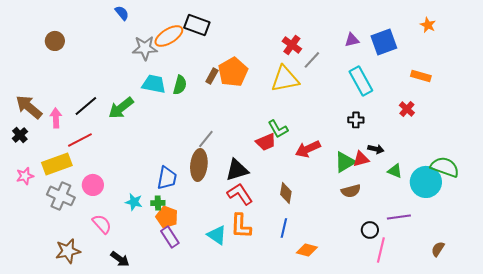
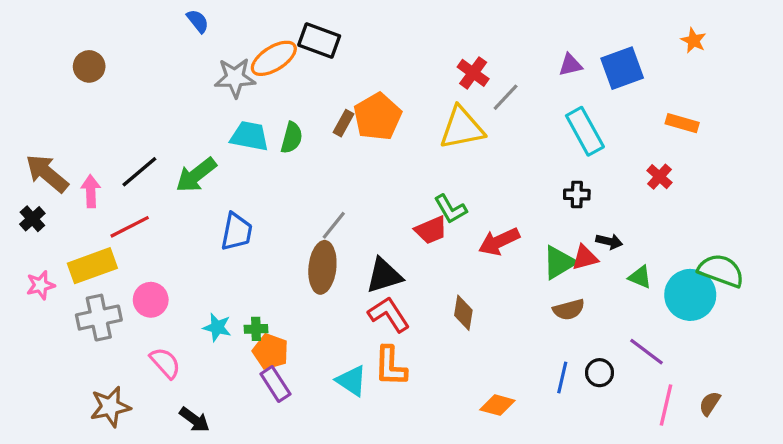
blue trapezoid: (167, 178) -> (237, 232), moved
gray cross: (61, 196) -> (99, 318), turned -36
purple line: (399, 217) -> (647, 352), turned 45
blue line: (284, 228) -> (562, 378), moved
pink line: (381, 250) -> (666, 405), moved

